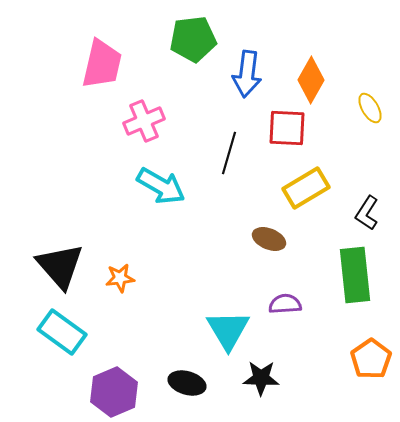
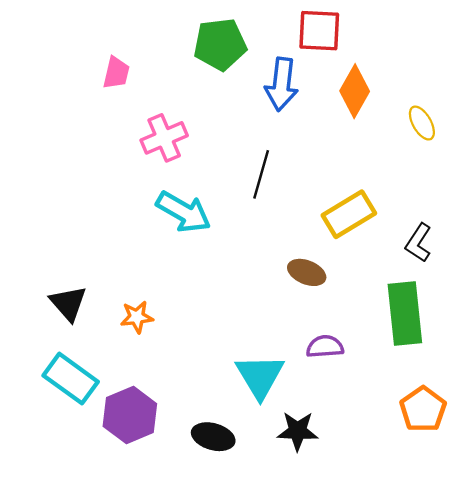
pink trapezoid: (102, 64) -> (116, 73), size x0.6
red square: (287, 128) -> (319, 31), moved
black triangle: (60, 266) -> (68, 303), size x0.7
purple hexagon: (114, 392) -> (130, 415), moved

